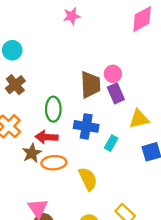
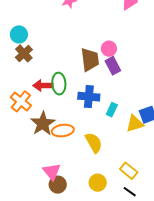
brown cross: (15, 85) -> (24, 53), moved
yellow triangle: (139, 119) -> (135, 124), moved
red arrow: (47, 137) -> (43, 86), moved
brown star: (32, 153) -> (43, 124), size x1.4

